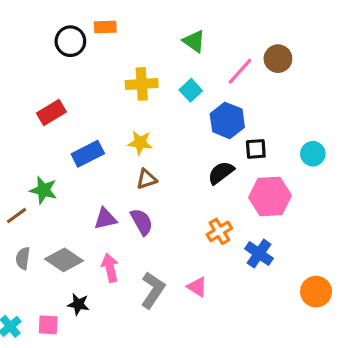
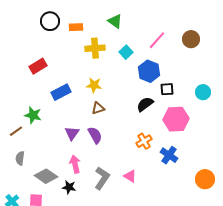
orange rectangle: (105, 27) -> (76, 27), moved
green triangle: (194, 41) -> (115, 21), moved
brown circle: (278, 59) -> (191, 39), moved
purple triangle: (105, 219) -> (72, 133), turned -42
gray diamond: (64, 260) -> (46, 176), moved
black star: (78, 304) -> (69, 187), moved

